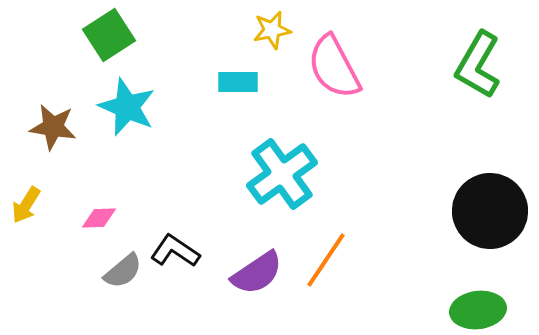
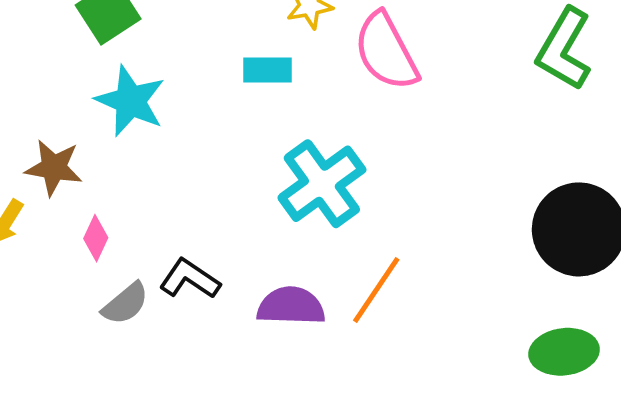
brown star: (53, 127) -> (54, 168), moved
pink diamond: (99, 218) -> (96, 238), turned -63
purple semicircle: (257, 273) -> (291, 306), turned -144

